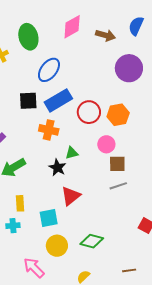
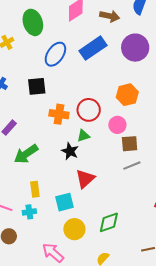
blue rectangle: (58, 100) -> (93, 48), moved
red circle: (89, 112) -> (89, 110), moved
green diamond: (92, 241) -> (109, 222), turned -30

